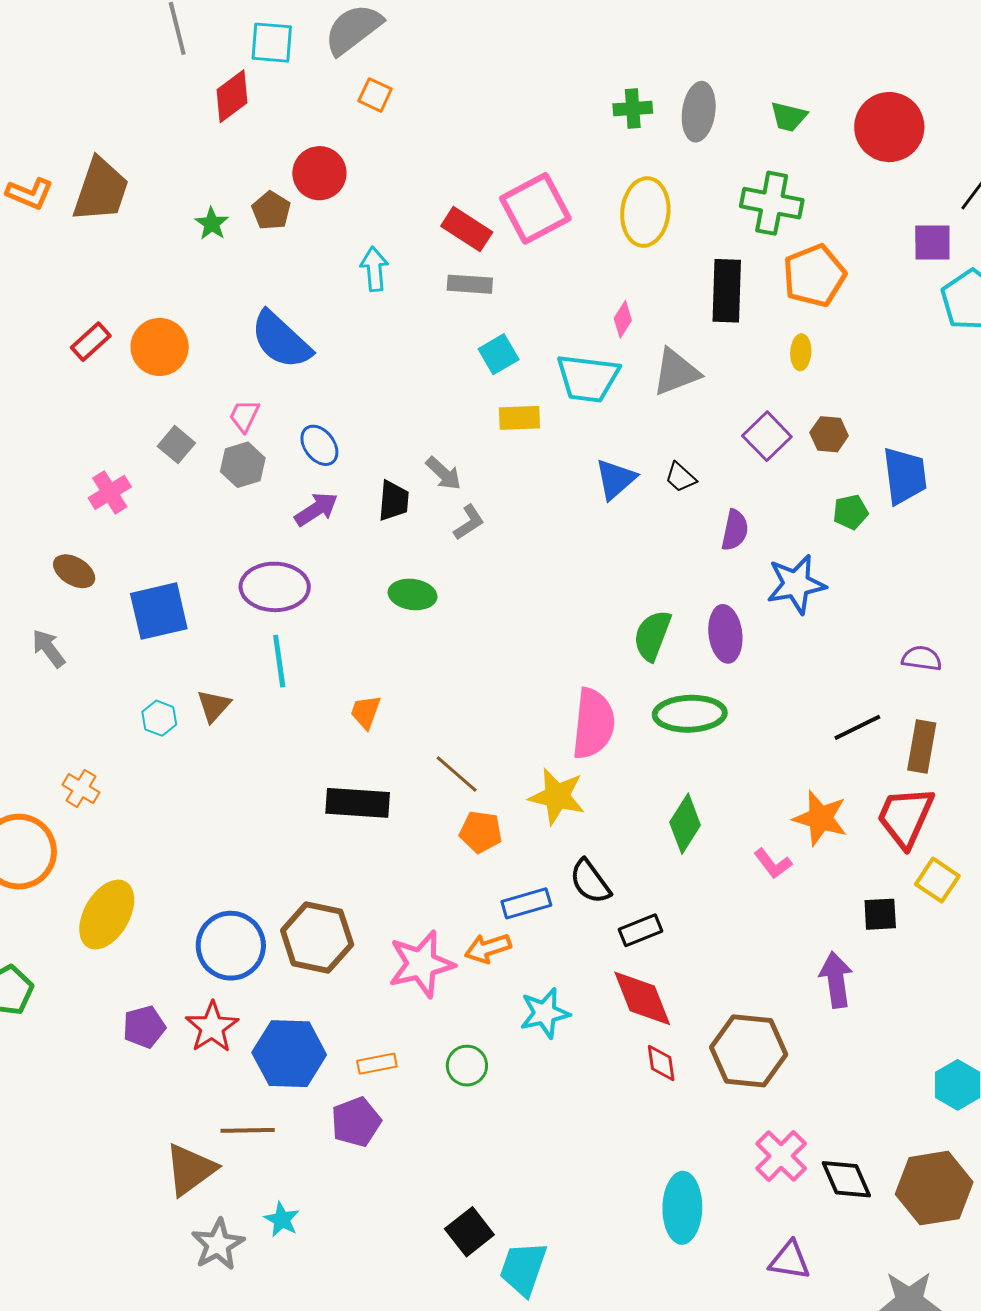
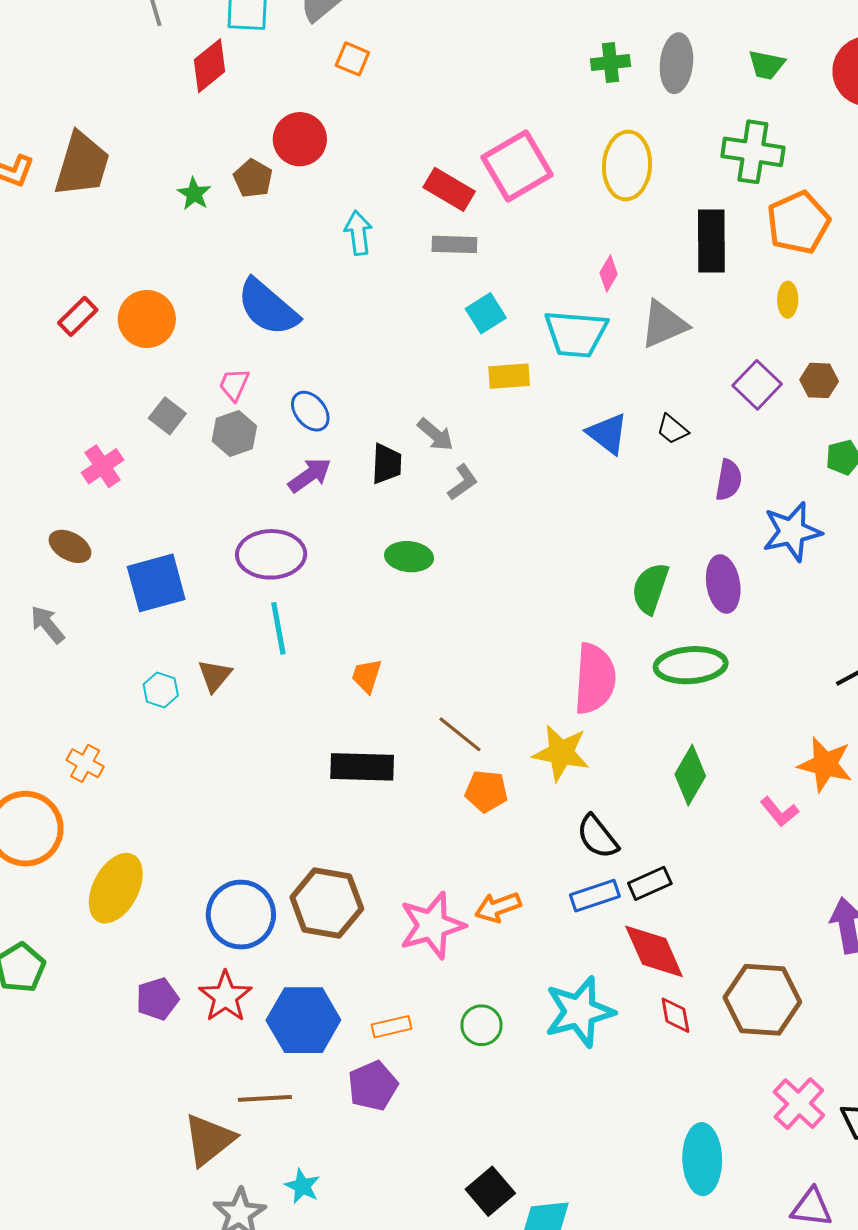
blue triangle: (615, 479) -> (607, 434), turned -39
blue rectangle: (526, 903) -> (595, 896), moved
cyan star: (545, 1013) -> (579, 1012), moved, size x1.4

